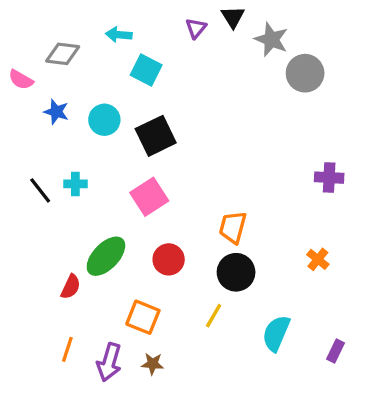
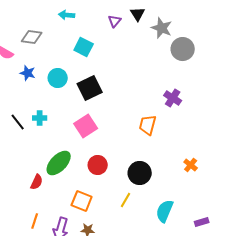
cyan arrow: (119, 35) -> (67, 15), moved
purple cross: (329, 178) -> (173, 98), moved, turned 30
orange trapezoid: (233, 227) -> (148, 125), moved
purple rectangle: (336, 351) -> (202, 222), turned 48

